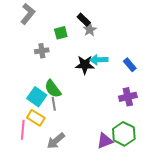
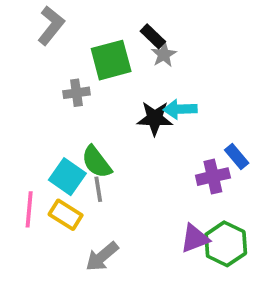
green square: (61, 33) -> (111, 60), size x1.6
blue rectangle: (130, 65) -> (237, 157), moved
purple cross: (128, 97) -> (213, 177), moved
pink line: (23, 130) -> (29, 209), moved
purple triangle: (105, 141) -> (195, 238), moved

